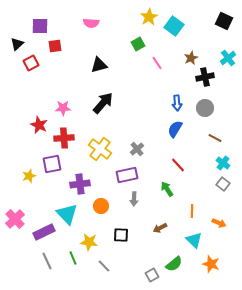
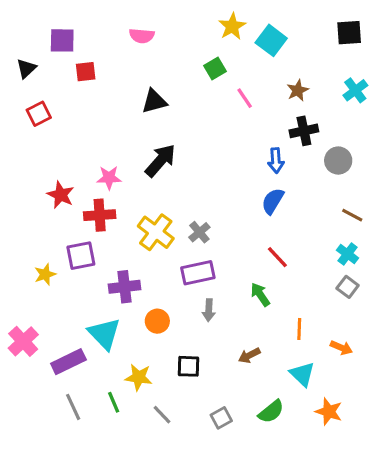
black square: (224, 21) -> (349, 33), turned -30
red square: (31, 63) -> (39, 114), moved
black cross: (205, 77) -> (304, 131), moved
pink star: (63, 108) -> (109, 178), moved
gray circle: (205, 108) -> (338, 161), moved
brown line: (215, 138) -> (352, 215), moved
gray cross: (137, 149) -> (199, 232), moved
gray square: (152, 275) -> (221, 418), moved

